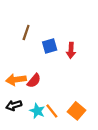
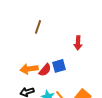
blue square: (50, 46) -> (59, 66), moved

